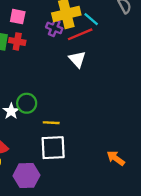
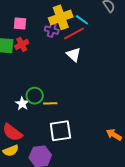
red cross: (17, 41) -> (22, 44), turned -32
yellow line: (51, 123) -> (50, 103), moved

